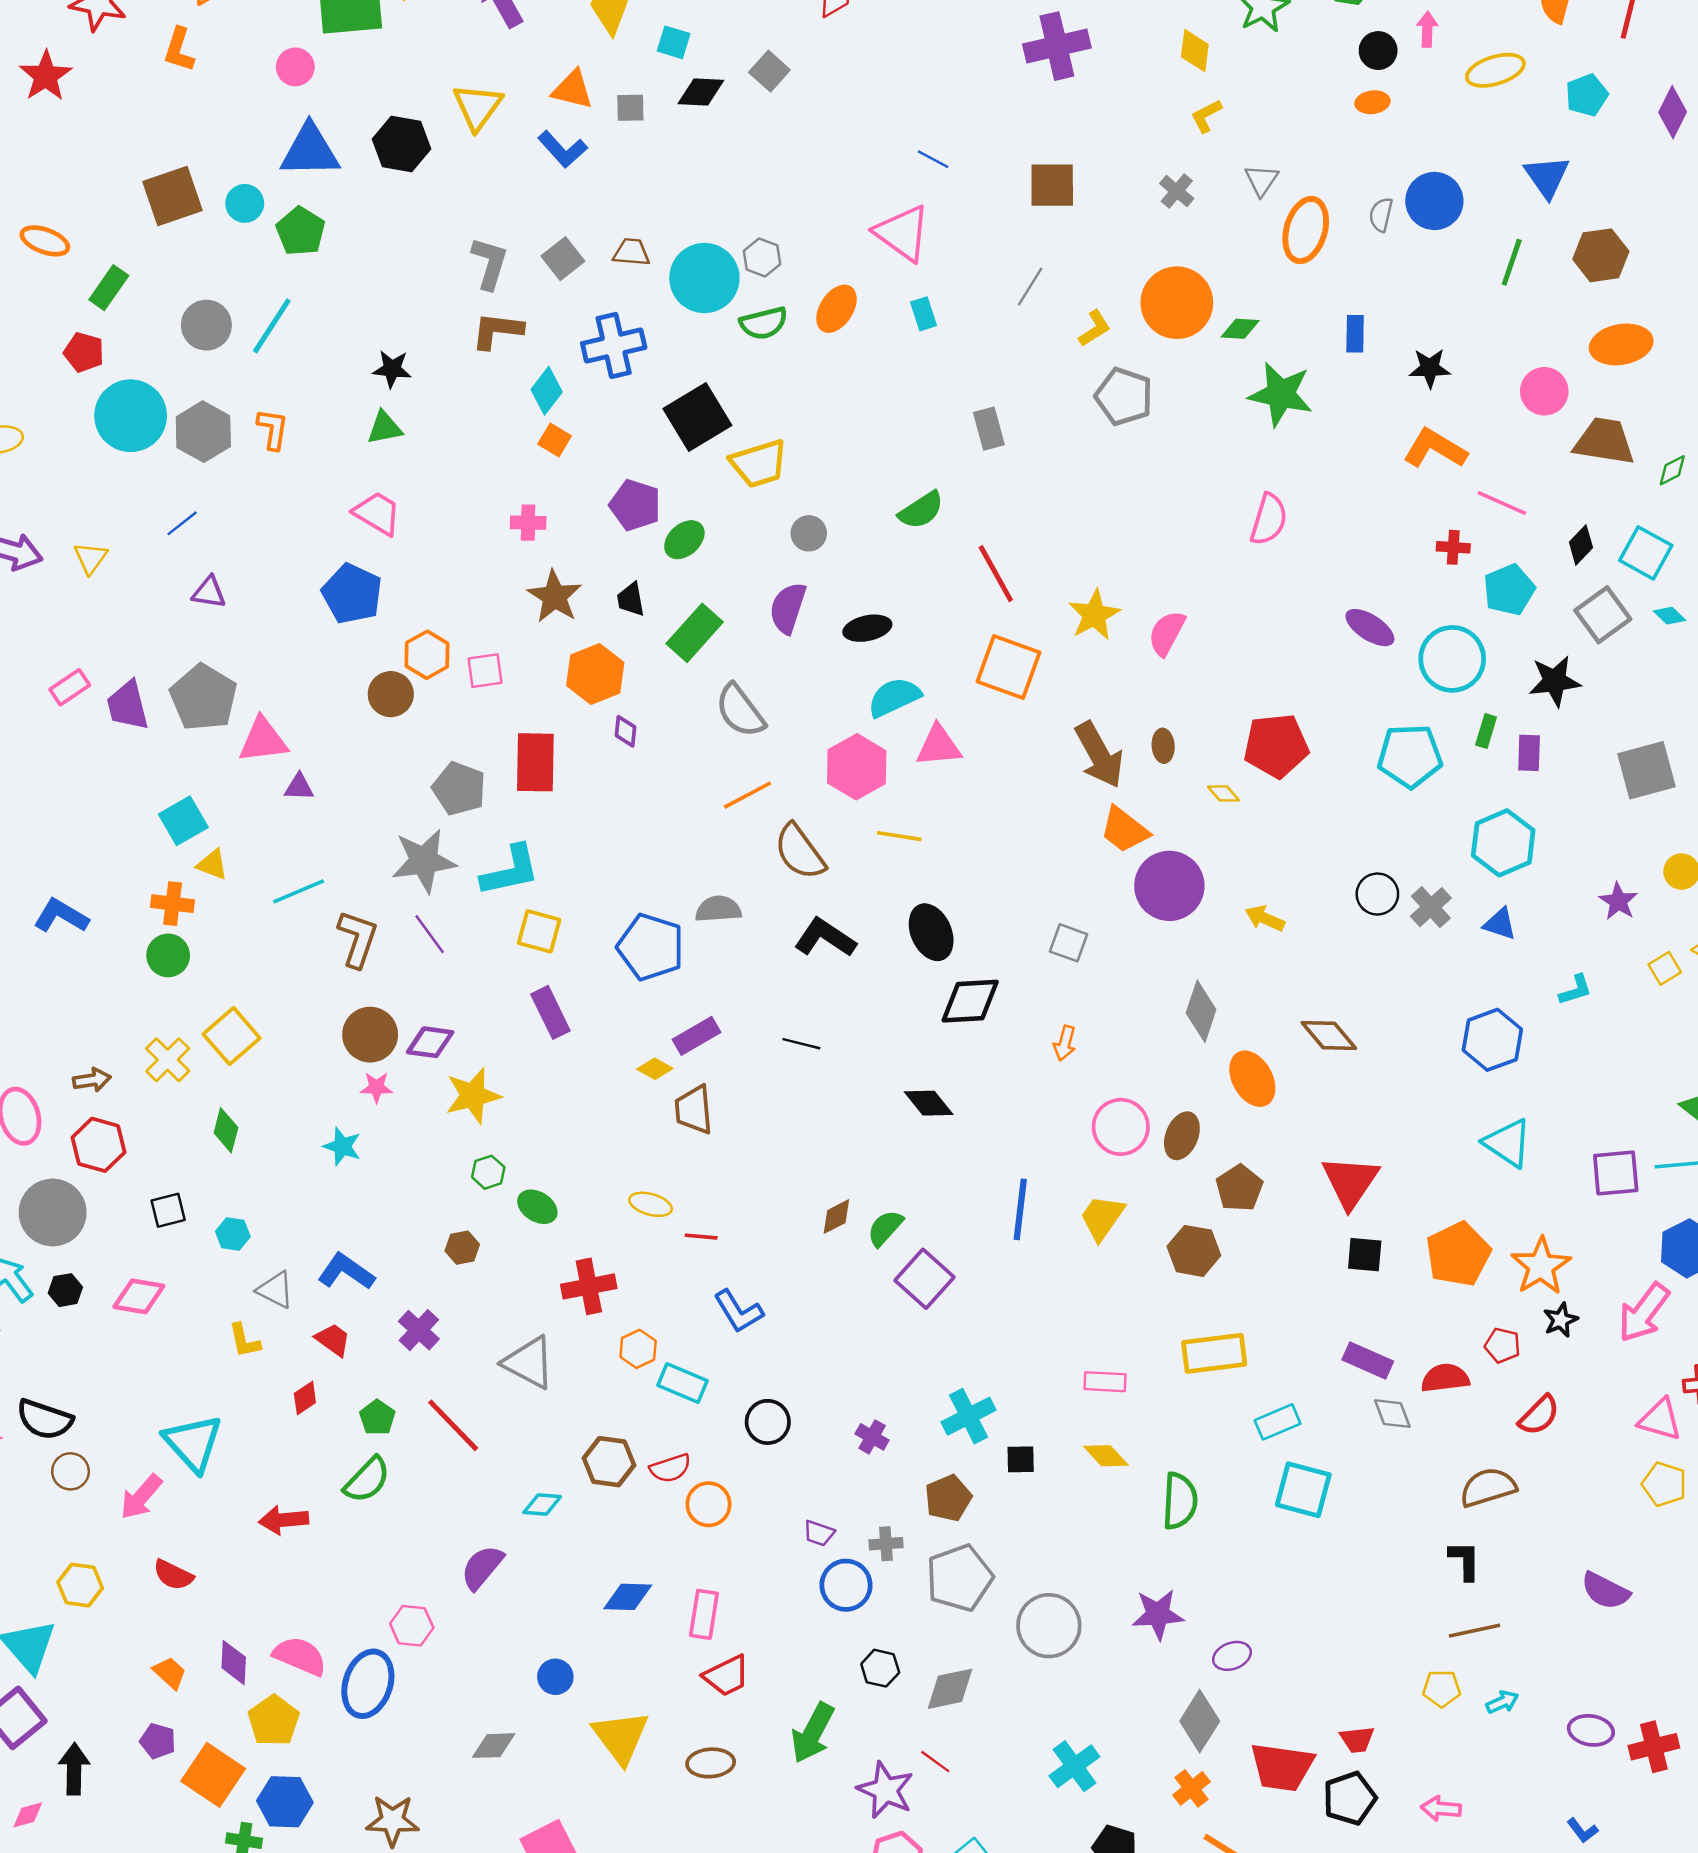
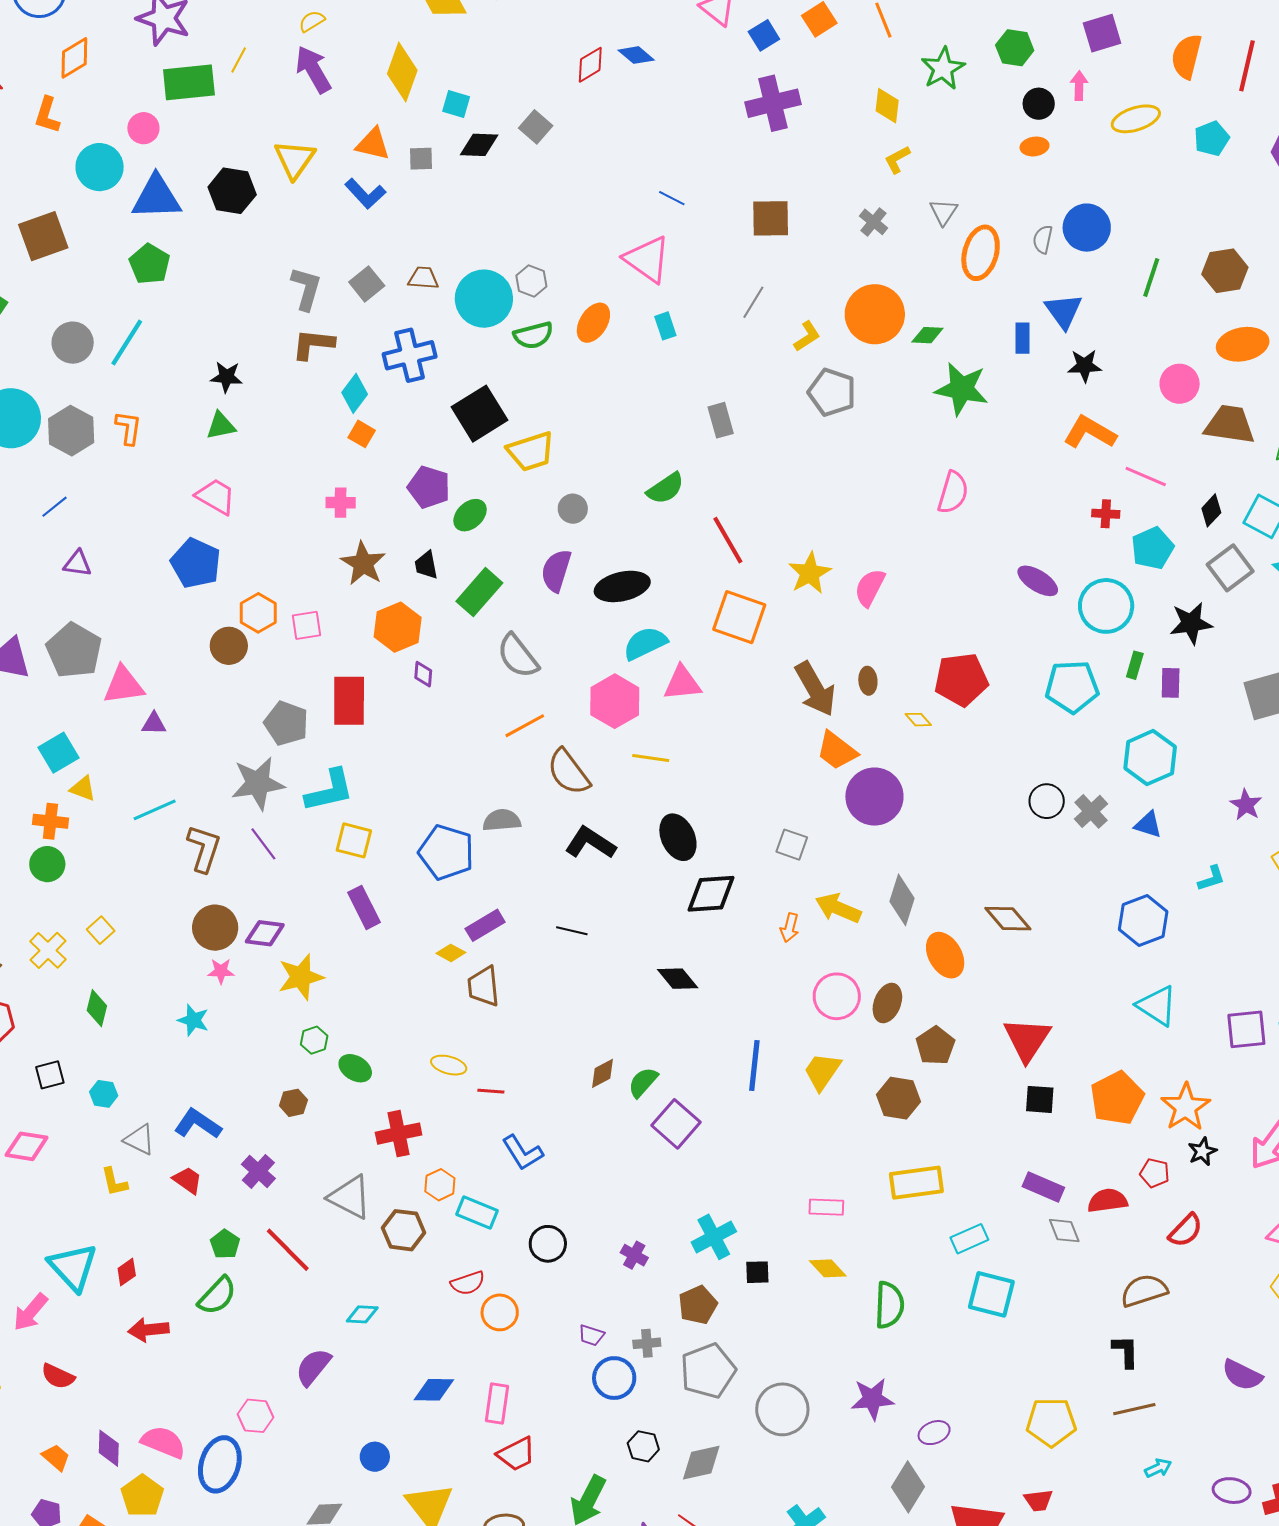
blue triangle: (1547, 177) -> (1064, 311), moved
cyan circle: (245, 203) -> (100, 167), moved, size x1.5
black ellipse: (867, 628) -> (622, 586), size x1.4
yellow arrow: (1265, 918) -> (838, 908), moved, size x1.4
yellow square: (232, 1036) -> (101, 930), size x0.6
red diamond: (305, 1398) -> (127, 1272), moved
brown hexagon: (609, 1462) -> (403, 1230), moved
yellow pentagon: (1442, 1688) -> (1051, 1422), moved, size x1.6

